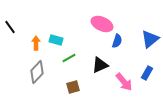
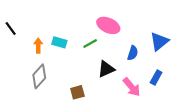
blue semicircle: (117, 41) -> (133, 53), moved
green line: (69, 58) -> (90, 43), moved

